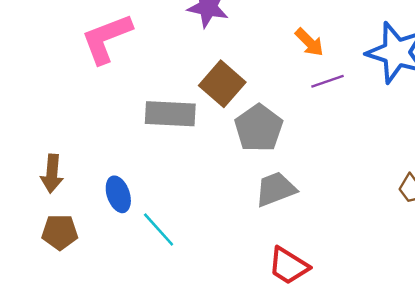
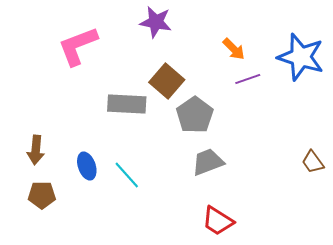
cyan line: (159, 229) -> (127, 175), moved

